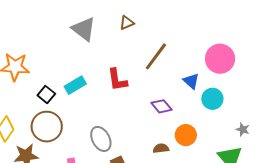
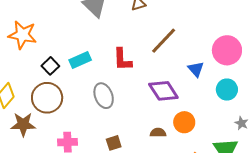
cyan circle: (212, 99) -> (227, 90), moved
purple diamond: (162, 106) -> (163, 91), size x1.4
gray ellipse: (101, 139) -> (104, 96), moved

